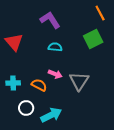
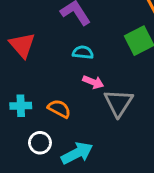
pink arrow: (55, 74) -> (93, 82), moved

